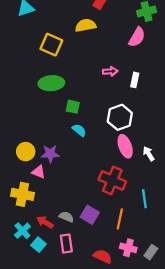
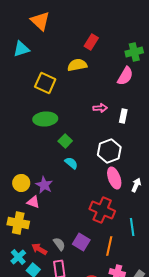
green square: (73, 107) -> (65, 141), turned 32
purple star: (50, 154) -> (44, 185), turned 30
white arrow: (149, 154) -> (136, 185), turned 56
gray semicircle: (66, 217) -> (59, 244), turned 32

